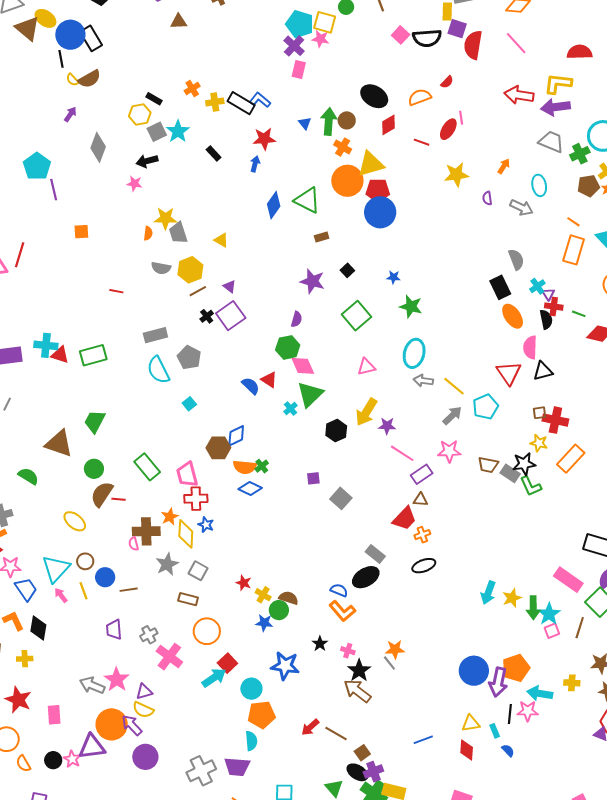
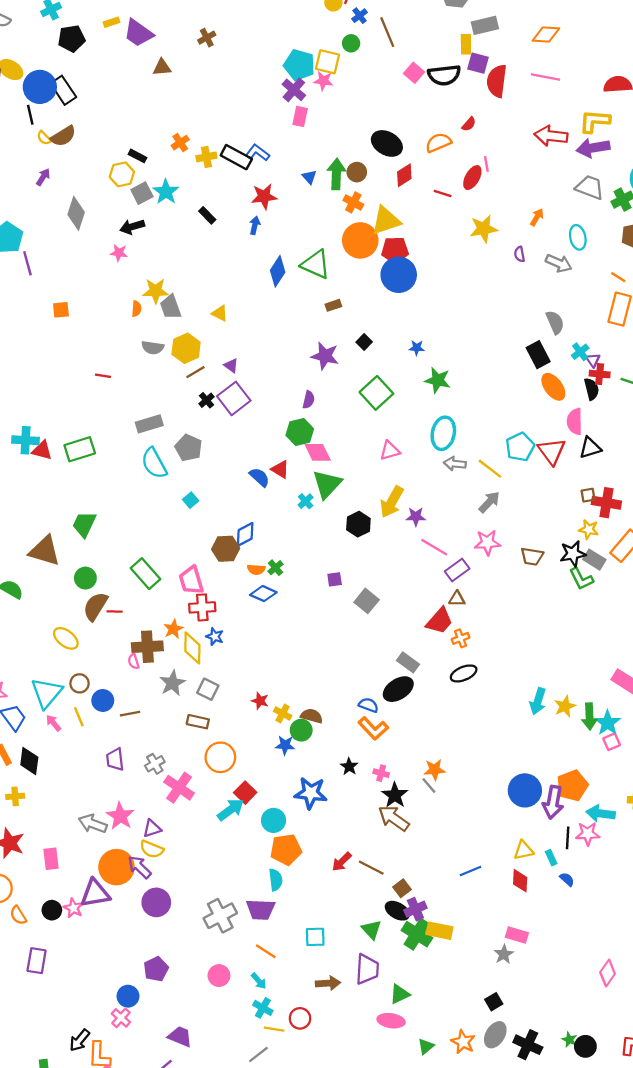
pink line: (516, 43) -> (546, 77), turned -35
cyan pentagon: (485, 407) -> (520, 447), moved
orange semicircle: (245, 467) -> (256, 569), size x0.7
gray rectangle: (510, 473) -> (594, 560), moved

